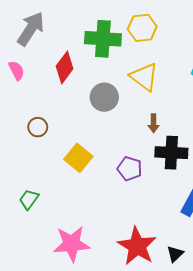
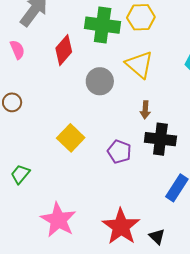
brown circle: (38, 127) -> (12, 102), moved
pink star: (72, 244) -> (58, 220), turned 30
black triangle: (175, 254) -> (157, 237), turned -36

